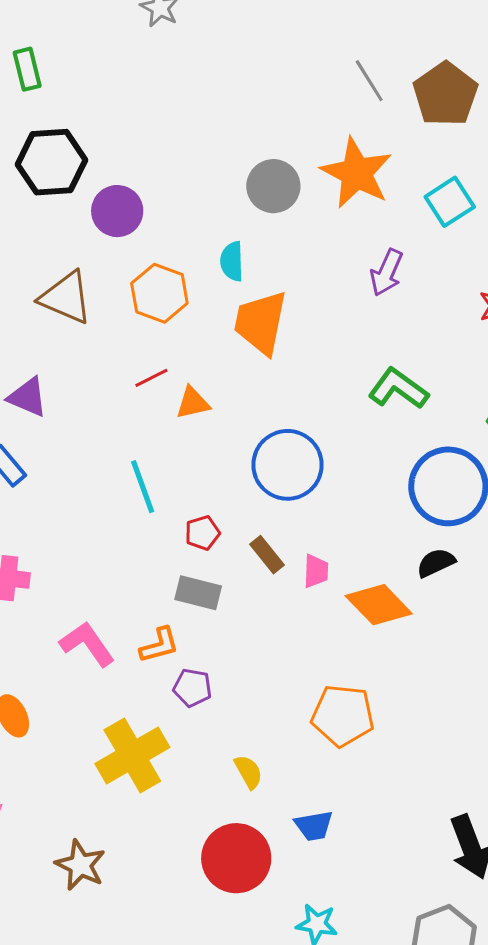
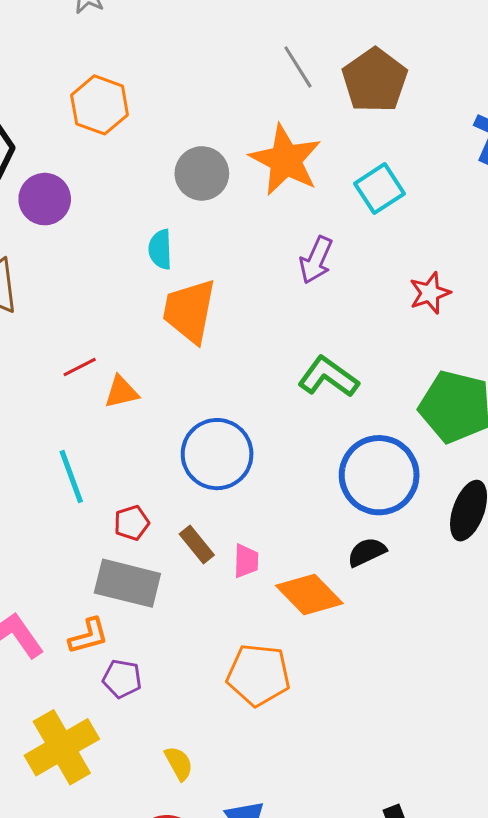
orange hexagon: (159, 293) -> (100, 105), moved
gray rectangle: (198, 593) -> (127, 583), size x1.4
orange pentagon: (343, 715) -> (258, 675), moved

